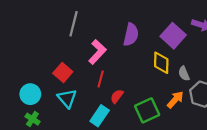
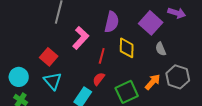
yellow diamond: (161, 63) -> (127, 48), moved
gray semicircle: (184, 74) -> (161, 49), moved
red line: (101, 79) -> (102, 56), moved

